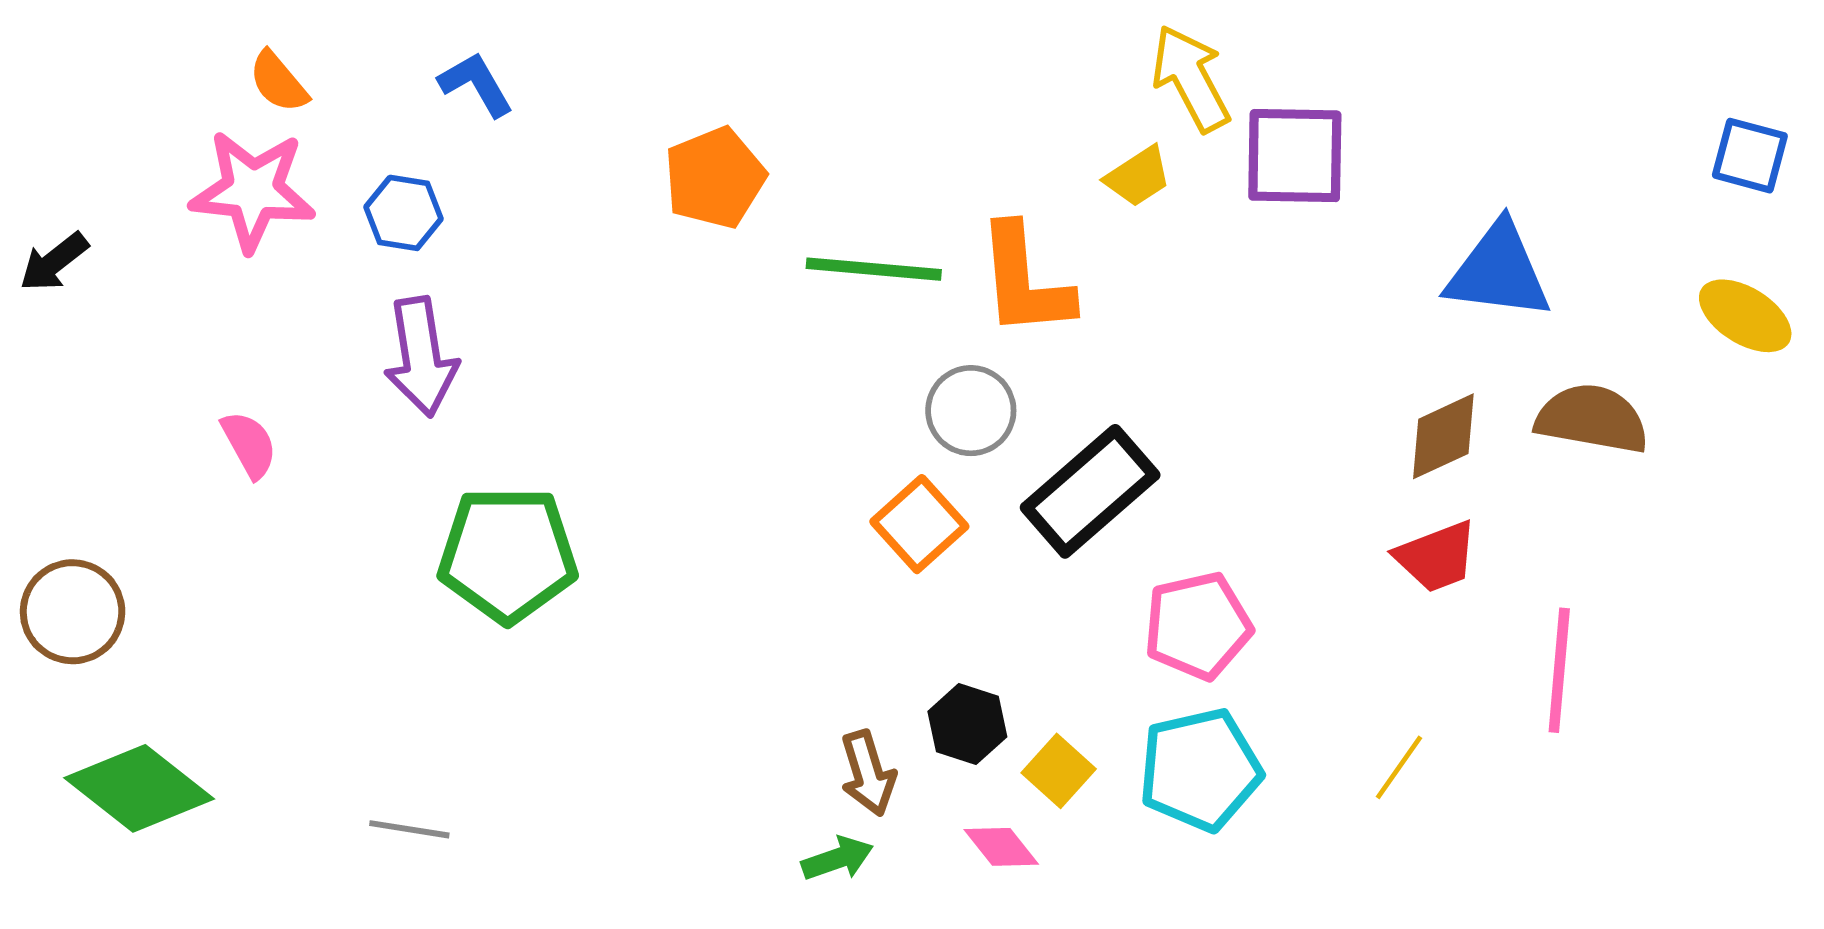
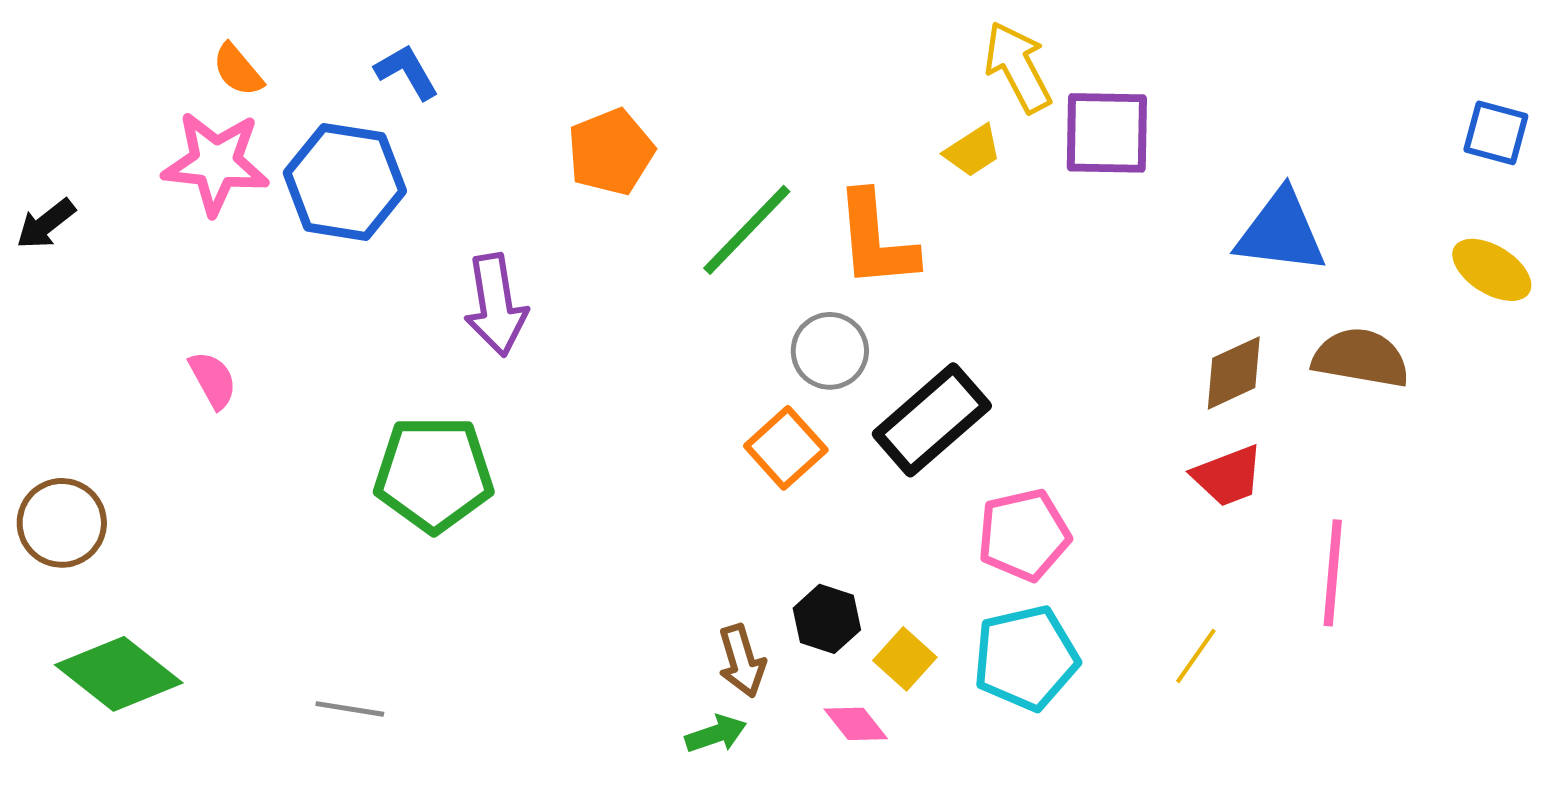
blue hexagon: (404, 213) -> (345, 182), size x1.8
green line: (874, 269) -> (747, 230), turned -51
purple arrow: (421, 357) -> (496, 305), moved

